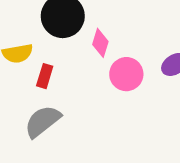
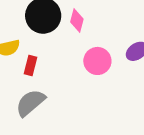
pink diamond: (100, 43) -> (77, 20), moved

